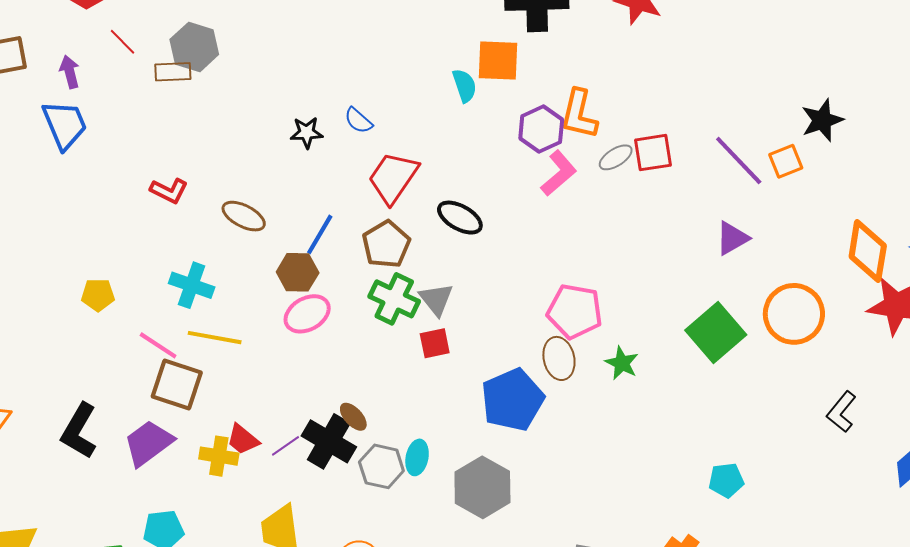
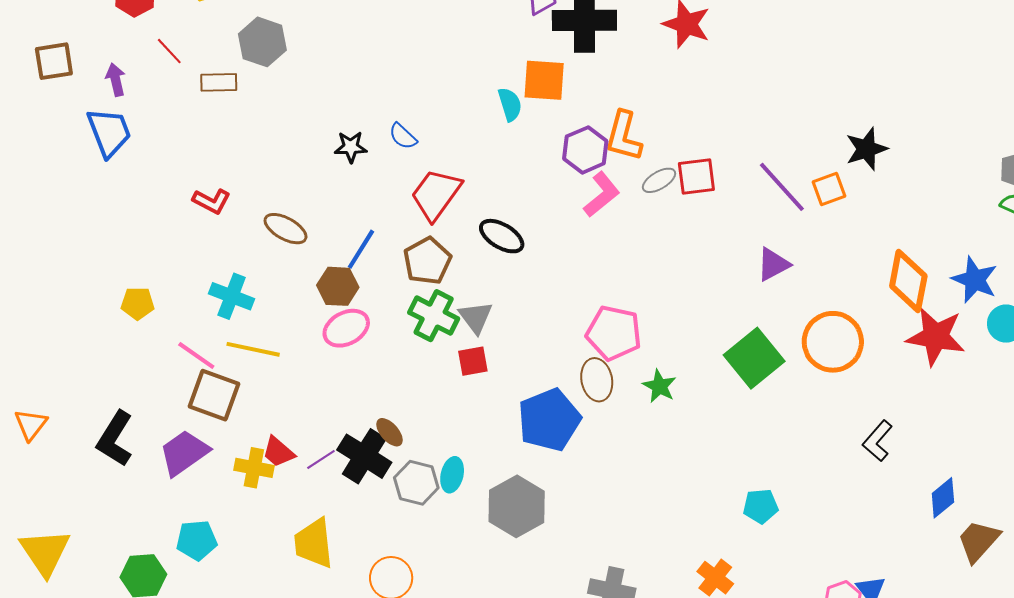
gray hexagon: (194, 47) -> (262, 42), moved

